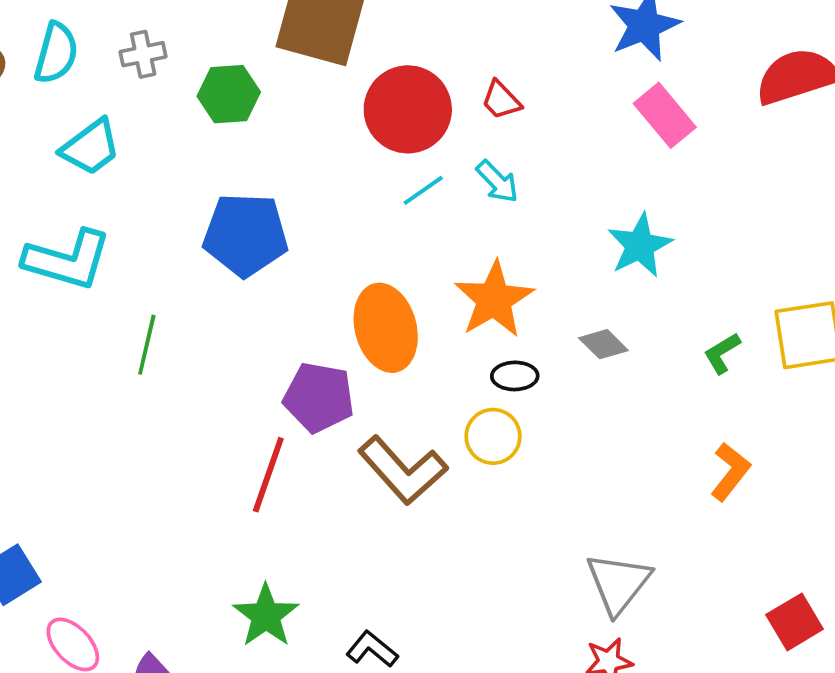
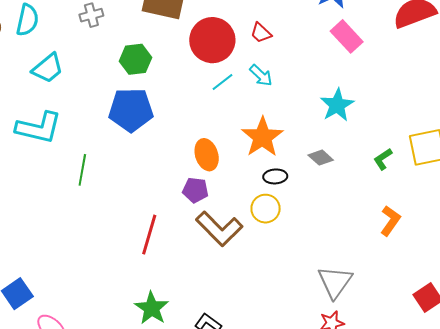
gray cross: (143, 54) -> (91, 15), moved
green hexagon: (229, 94) -> (136, 59), moved
orange ellipse: (386, 328) -> (207, 155), size x0.7
purple pentagon: (319, 397) -> (195, 190), moved, size x0.7

